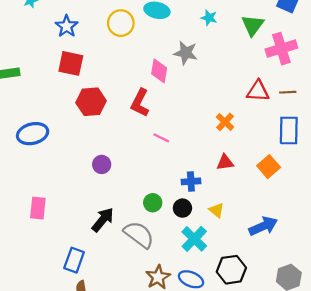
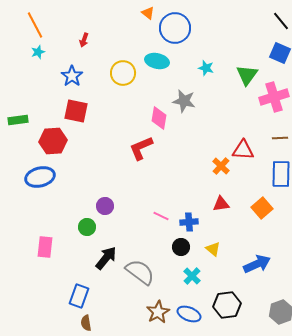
red triangle: (258, 91) -> (243, 150), moved
red hexagon: (91, 102) -> (53, 141), moved
red L-shape: (140, 103) -> (141, 148), turned 40
pink line: (161, 138) -> (161, 216), moved
green circle: (153, 203) -> (87, 227), moved
cyan cross: (194, 239) -> (192, 276), size x0.7

